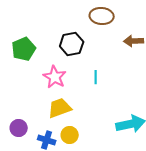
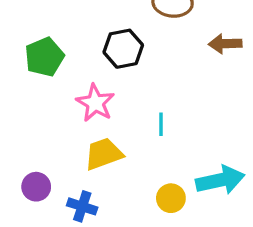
cyan line: (96, 77) -> (161, 124), moved
yellow circle: (70, 135) -> (171, 198), moved

